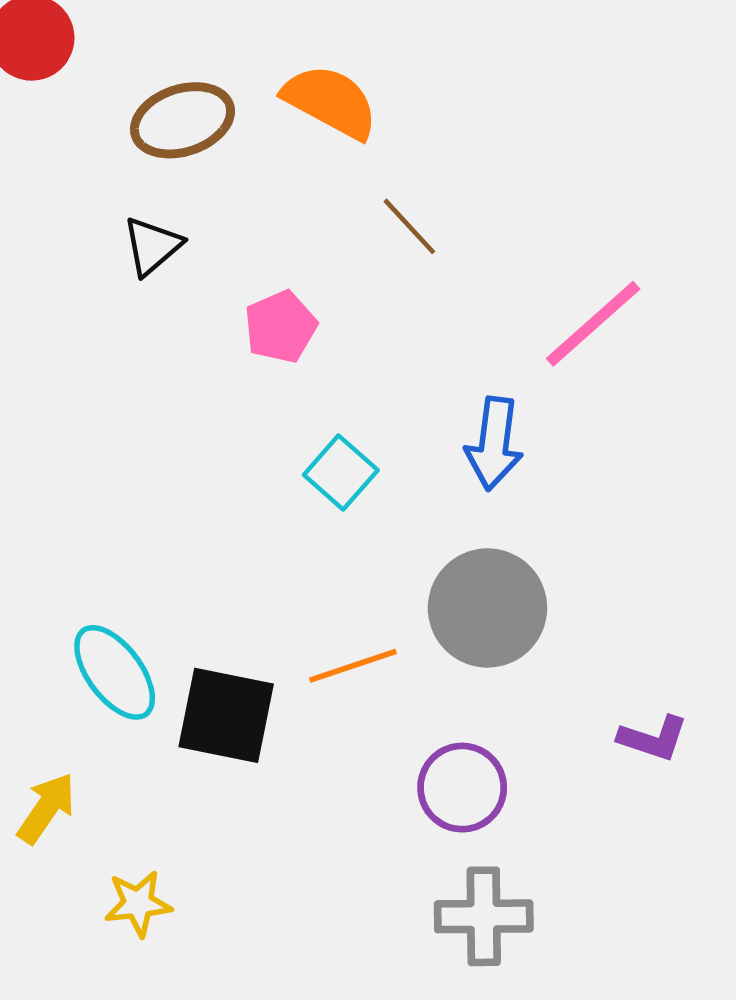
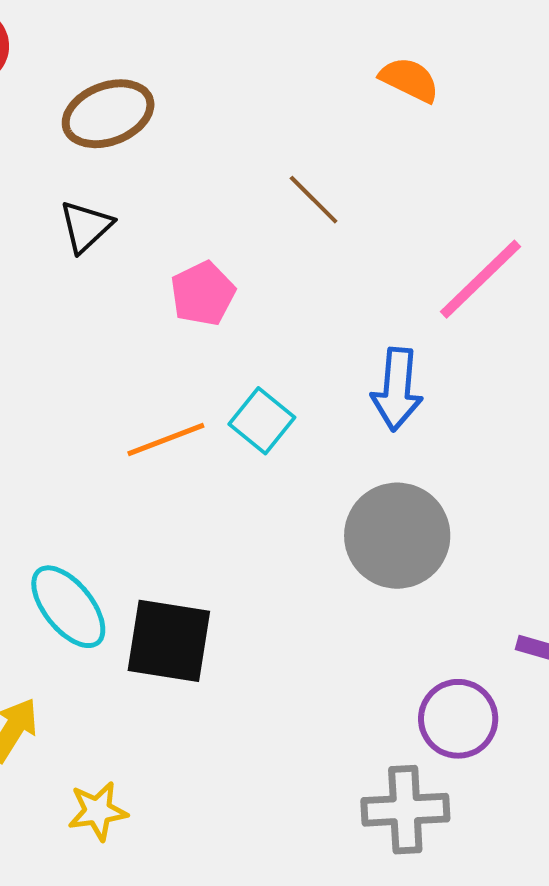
orange semicircle: (330, 102) -> (409, 80), moved, size x0.7
orange line: (353, 666) -> (166, 439), moved
purple circle: (462, 788) -> (458, 719), moved

